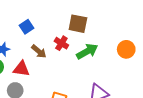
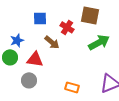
blue square: (26, 27) -> (40, 18), turned 32
red cross: (61, 43) -> (67, 27), moved

